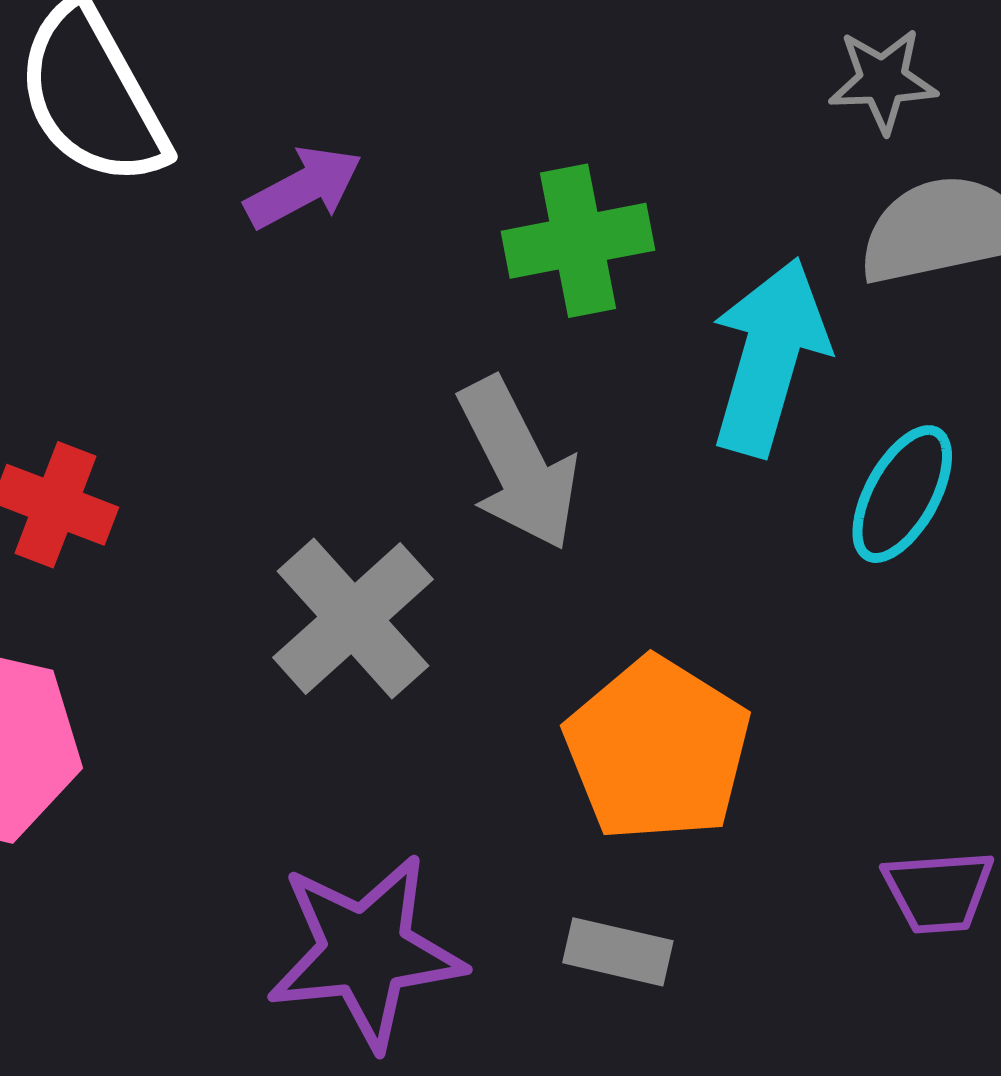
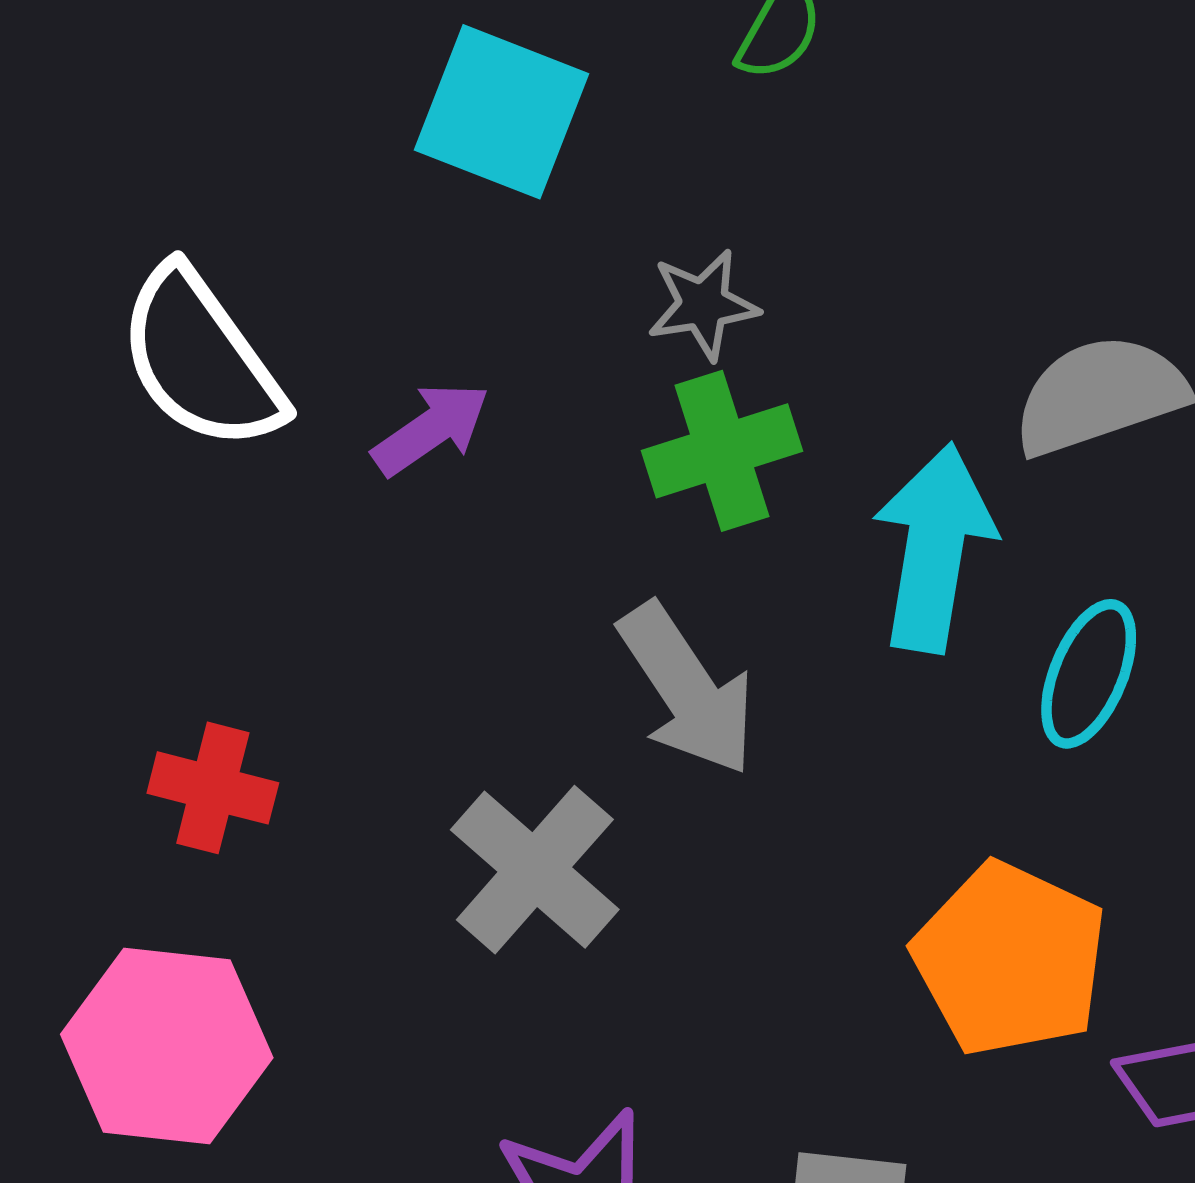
gray star: (883, 80) -> (703, 305), moved
orange pentagon: (658, 750) -> (1010, 959), moved

